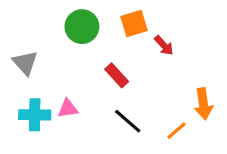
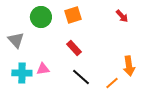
orange square: (134, 23) -> (73, 15), moved
green circle: (82, 27) -> (41, 17), moved
red arrow: (164, 45) -> (122, 16), moved

